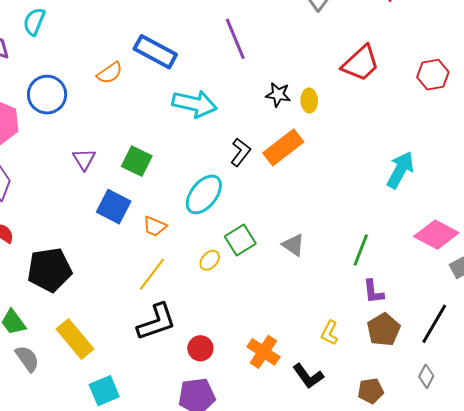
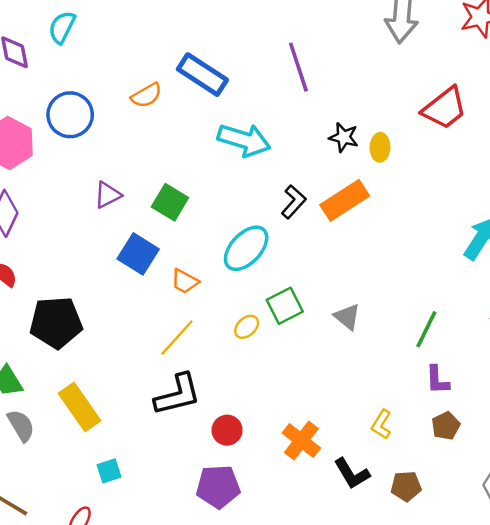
purple triangle: (84, 159) -> (108, 195), turned 30
brown pentagon: (384, 330) -> (446, 426), size x0.7
cyan square: (104, 391) -> (109, 471), size x0.7
brown pentagon: (371, 391) -> (406, 486), moved

